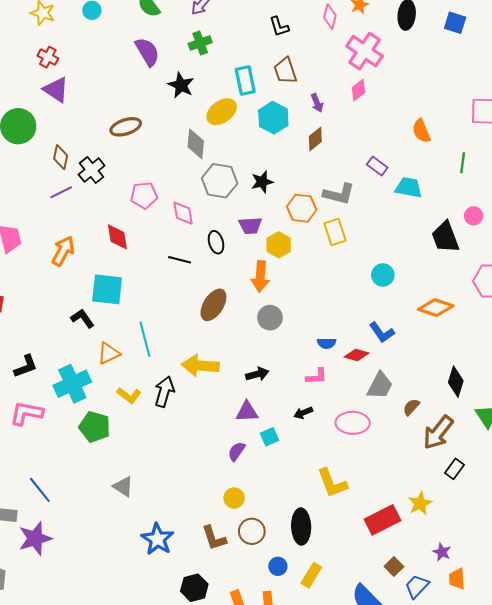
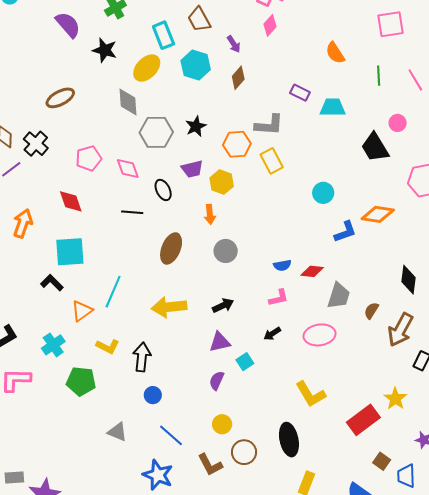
orange arrow: (260, 276) -> (210, 214), size x0.7
blue L-shape: (382, 332) -> (345, 232), moved, turned -65
cyan line: (145, 339) -> (113, 292), turned 48
cyan cross: (72, 384) -> (53, 345), size x0.7
black arrow: (164, 392) -> (142, 357), moved
blue line: (40, 490) -> (171, 435), moved
blue circle: (278, 566) -> (153, 395), moved
blue trapezoid: (417, 586) -> (406, 476), turned -35

